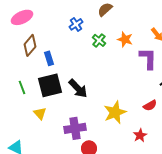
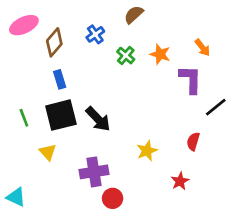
brown diamond: (30, 45) -> (54, 42), moved
red semicircle: (150, 105) -> (193, 141), turned 136
yellow star: (115, 112) -> (147, 151), size x0.7

